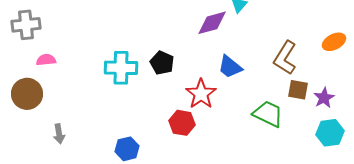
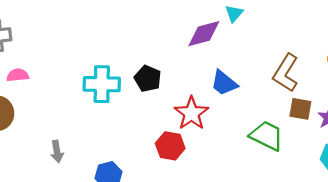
gray arrow: (59, 134) -> (57, 151), moved

